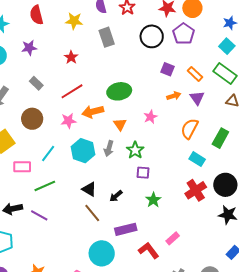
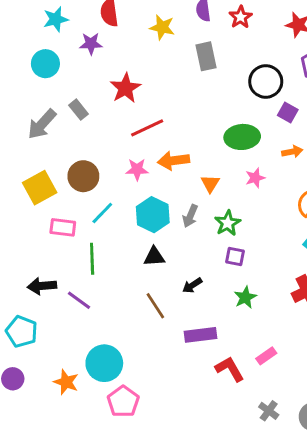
black circle: (152, 36) -> (266, 81), moved
purple star: (29, 48) -> (91, 44), moved
red star: (71, 57) -> (125, 88), moved, size x1.5
gray rectangle: (36, 83) -> (78, 110), moved
green ellipse: (119, 91) -> (242, 137), moved
brown circle: (32, 119) -> (83, 176), moved
green line: (45, 186) -> (92, 259), turned -75
black triangle: (89, 189) -> (154, 257), moved, turned -42
cyan circle: (102, 253) -> (104, 363), moved

